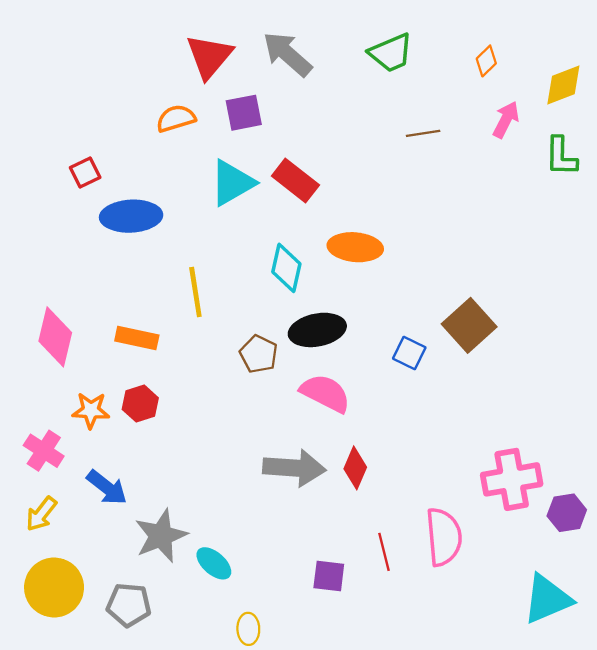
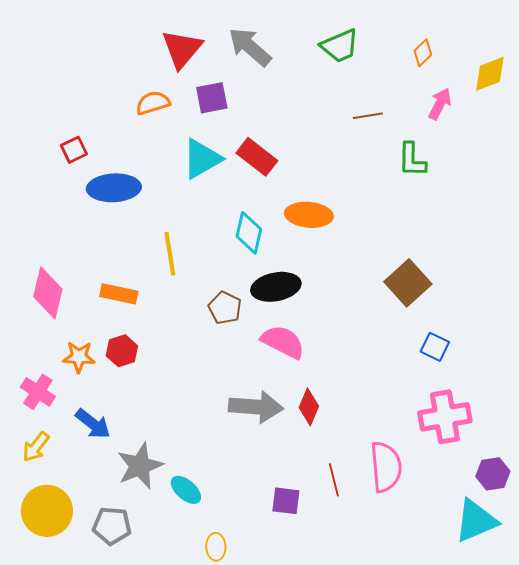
green L-shape: (561, 156) -> (412, 160), moved
blue square: (409, 353) -> (435, 347), moved
purple hexagon: (567, 513) -> (493, 474), moved

